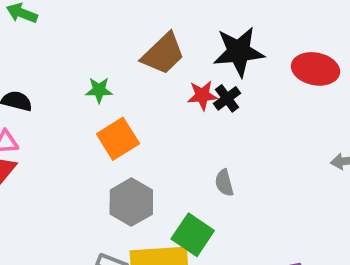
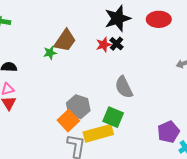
brown trapezoid: (163, 54) -> (65, 41), moved
orange square: (118, 139) -> (68, 121), moved
gray semicircle: (224, 183) -> (124, 87), size x1.6

